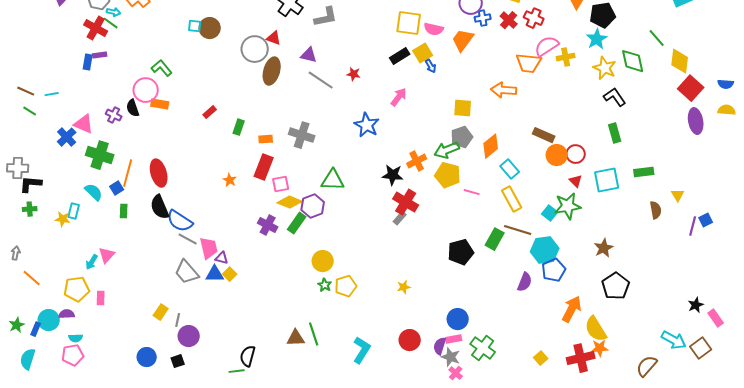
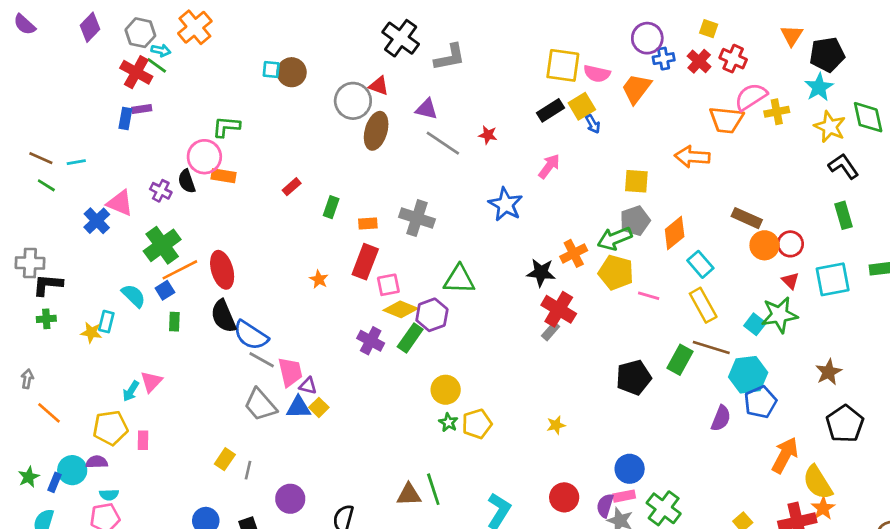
green L-shape: (162, 68) -> (226, 127), turned -45
green cross: (100, 155) -> (162, 245), moved, turned 36
orange line: (128, 173) -> (180, 270), turned 48
purple circle: (189, 336) -> (290, 499), moved
orange star: (600, 348) -> (823, 508), turned -30

